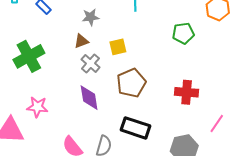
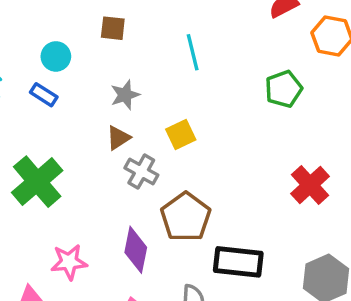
brown pentagon: (131, 83) -> (186, 217), moved
red cross: (187, 92) -> (310, 185), turned -35
purple diamond: (89, 98) -> (136, 250), moved, turned 32

